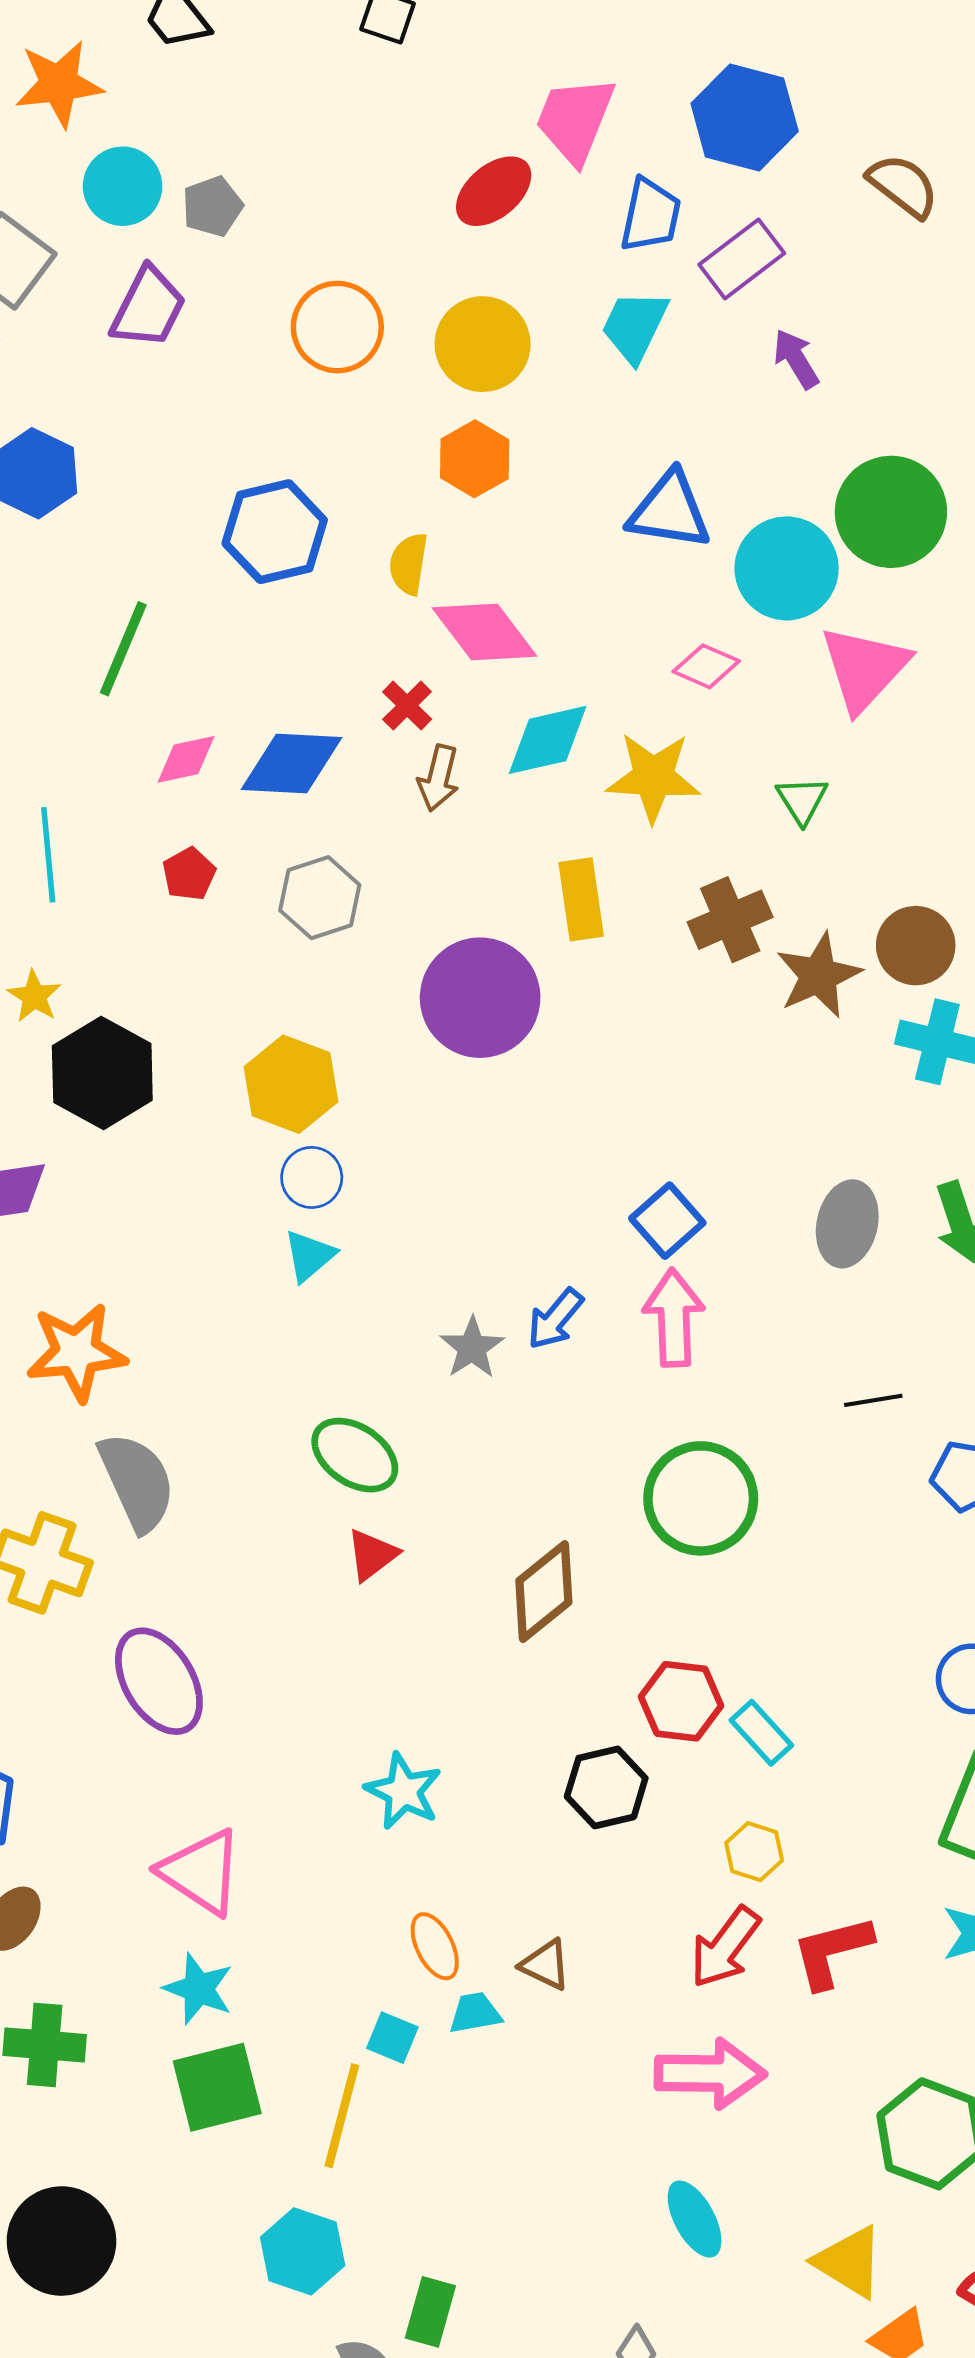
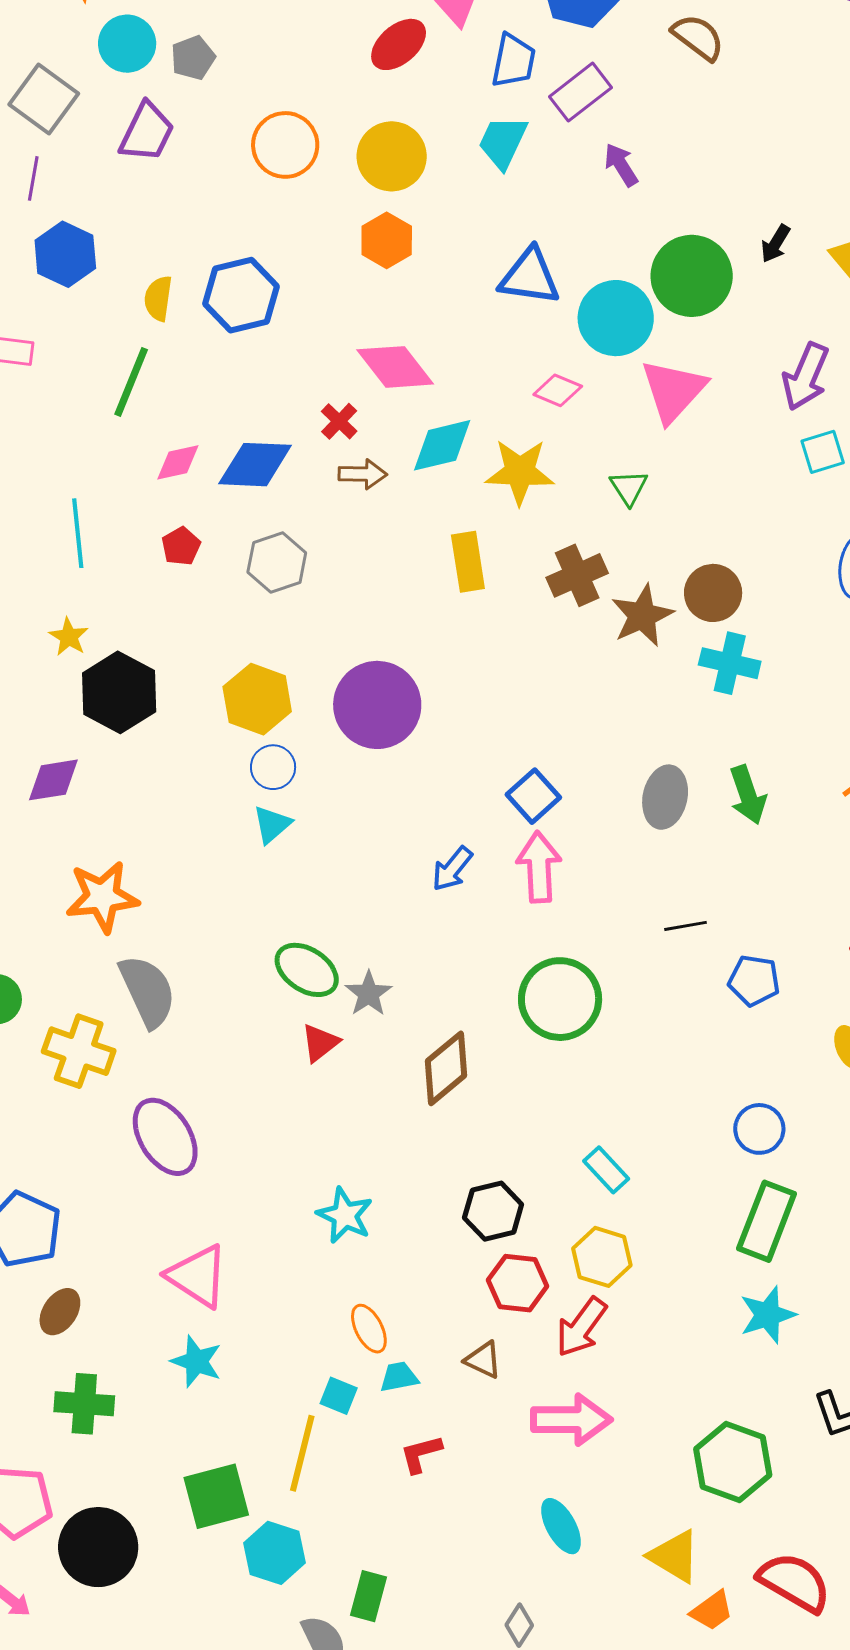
yellow semicircle: (409, 564) -> (158, 298), moved
brown arrow: (438, 778) -> (363, 474), turned -102
purple circle: (480, 998) -> (377, 705), moved
gray star: (472, 1348) -> (368, 994), moved
red hexagon: (681, 1701) -> (518, 1283), moved
yellow hexagon: (754, 1852) -> (602, 1257), size x1.4
red L-shape: (832, 1952) -> (421, 1454), moved, size x0.7
brown triangle: (545, 1965) -> (483, 1360), moved
green square: (217, 2087) -> (216, 1496), moved

